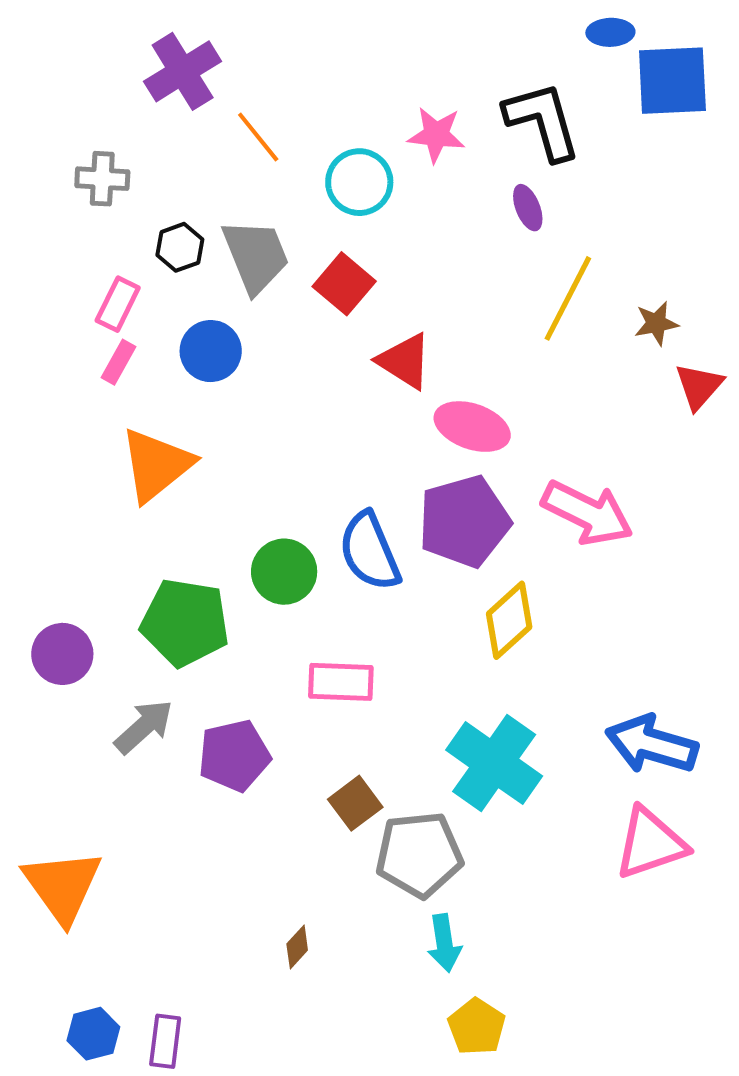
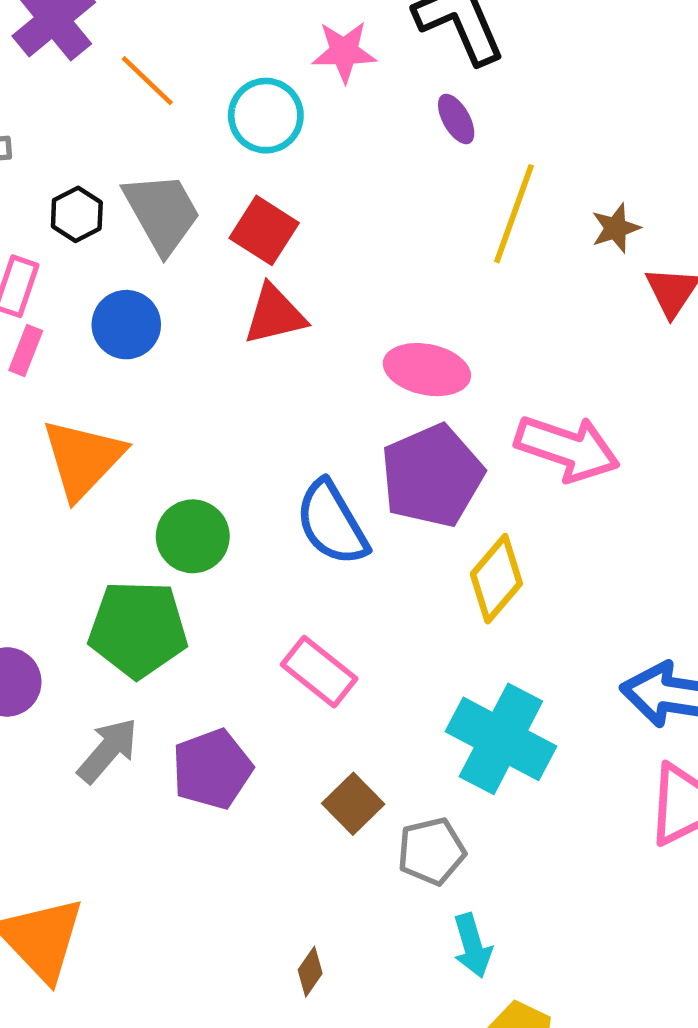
red triangle: (405, 361) -> (275, 315), moved, turned -38
green circle: (284, 572) -> (193, 536), moved
pink rectangle: (341, 682) -> (319, 672), turned 44
gray pentagon: (419, 854) -> (432, 851), size x0.7

